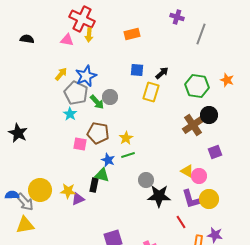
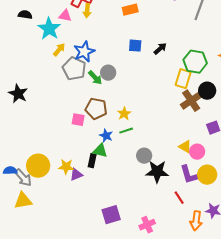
yellow rectangle: (151, 92) -> (183, 79), moved
cyan star: (70, 114) -> (49, 29), moved, size x1.6
black star: (18, 133) -> (18, 94), moved

